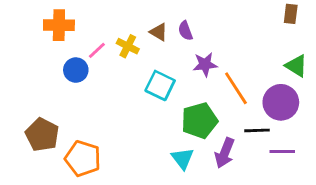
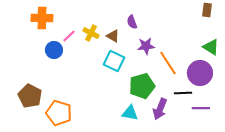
brown triangle: (159, 32) -> (113, 36), moved
cyan triangle: (183, 158) -> (130, 113), turned -42

